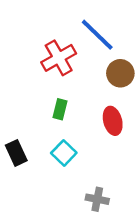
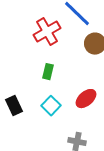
red ellipse: (113, 121) -> (86, 99), moved, turned 65

